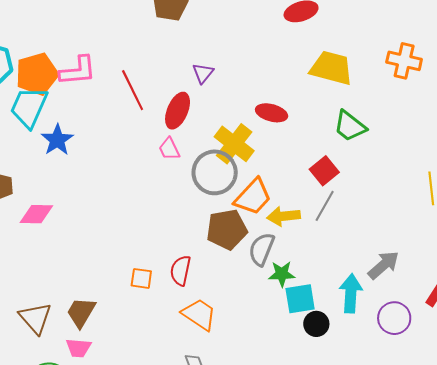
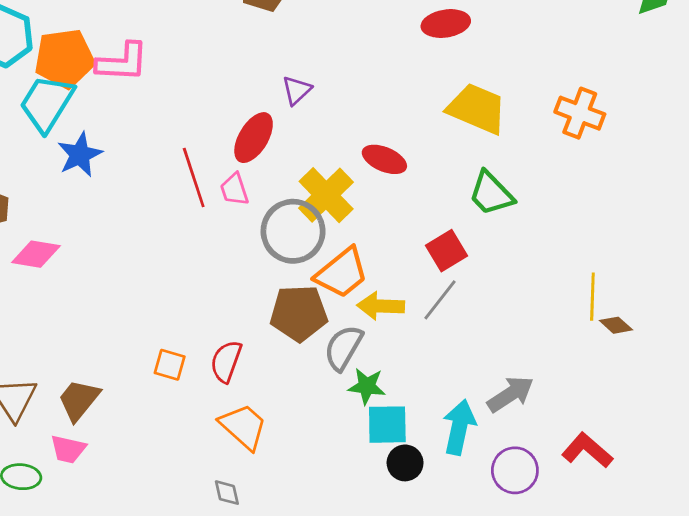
red line: (133, 90) -> (194, 178), moved

